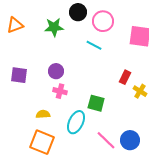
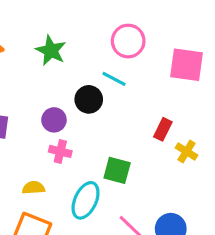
black circle: (78, 12) -> (89, 99), moved
green star: (54, 27) -> (51, 50), turned 30

